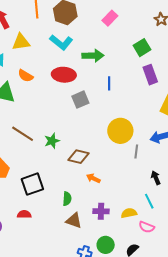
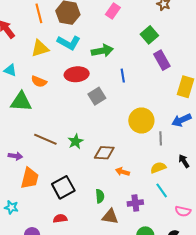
yellow triangle: (21, 42) -> (40, 48), moved
cyan line: (149, 201) -> (162, 190), moved
yellow semicircle: (129, 213) -> (158, 168), moved

